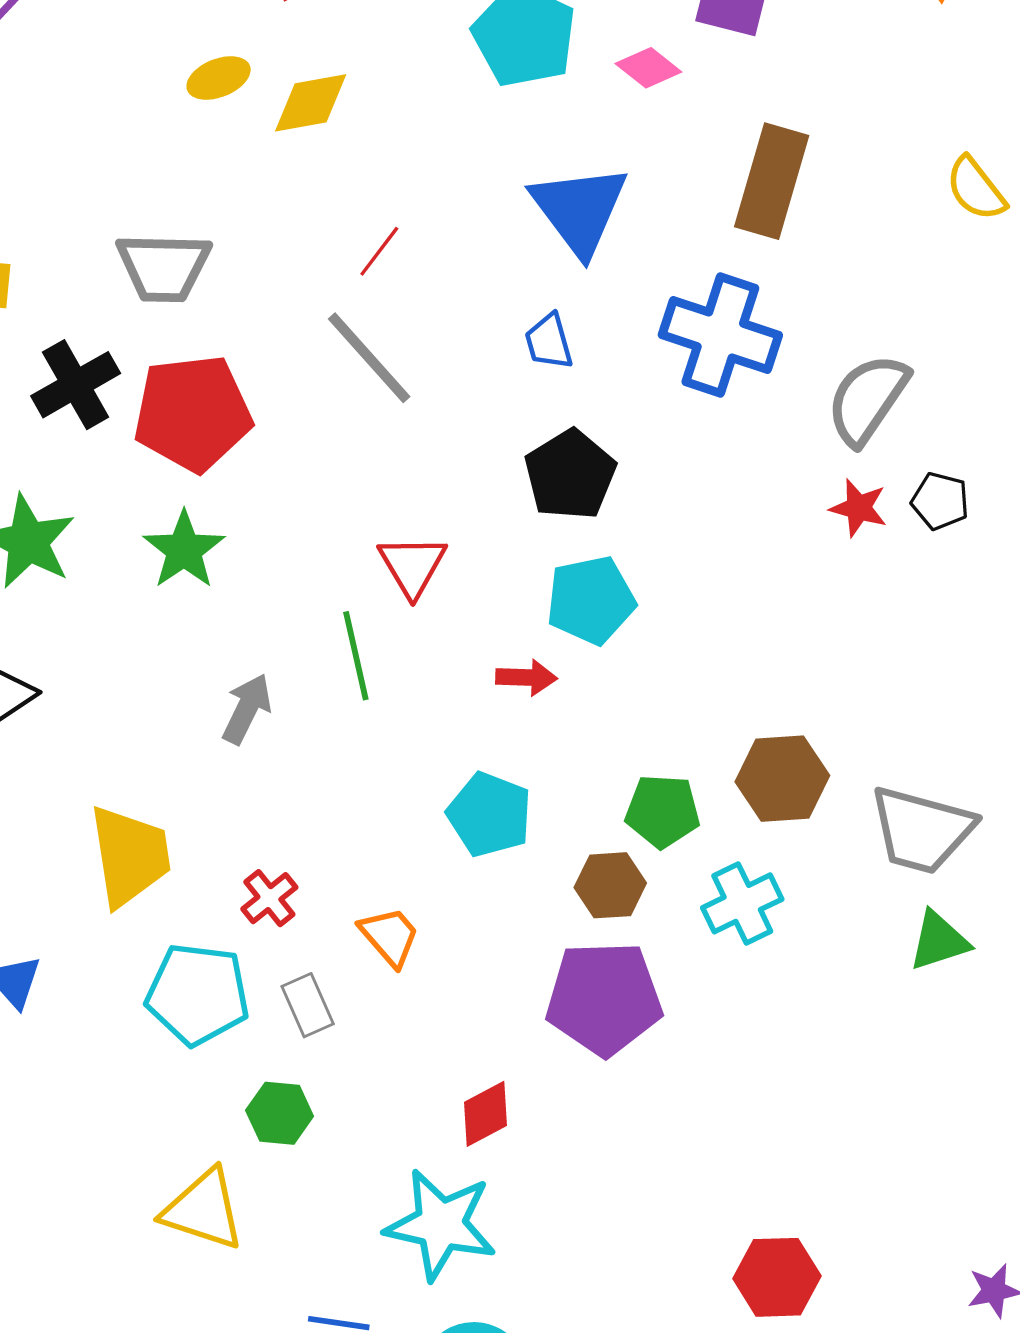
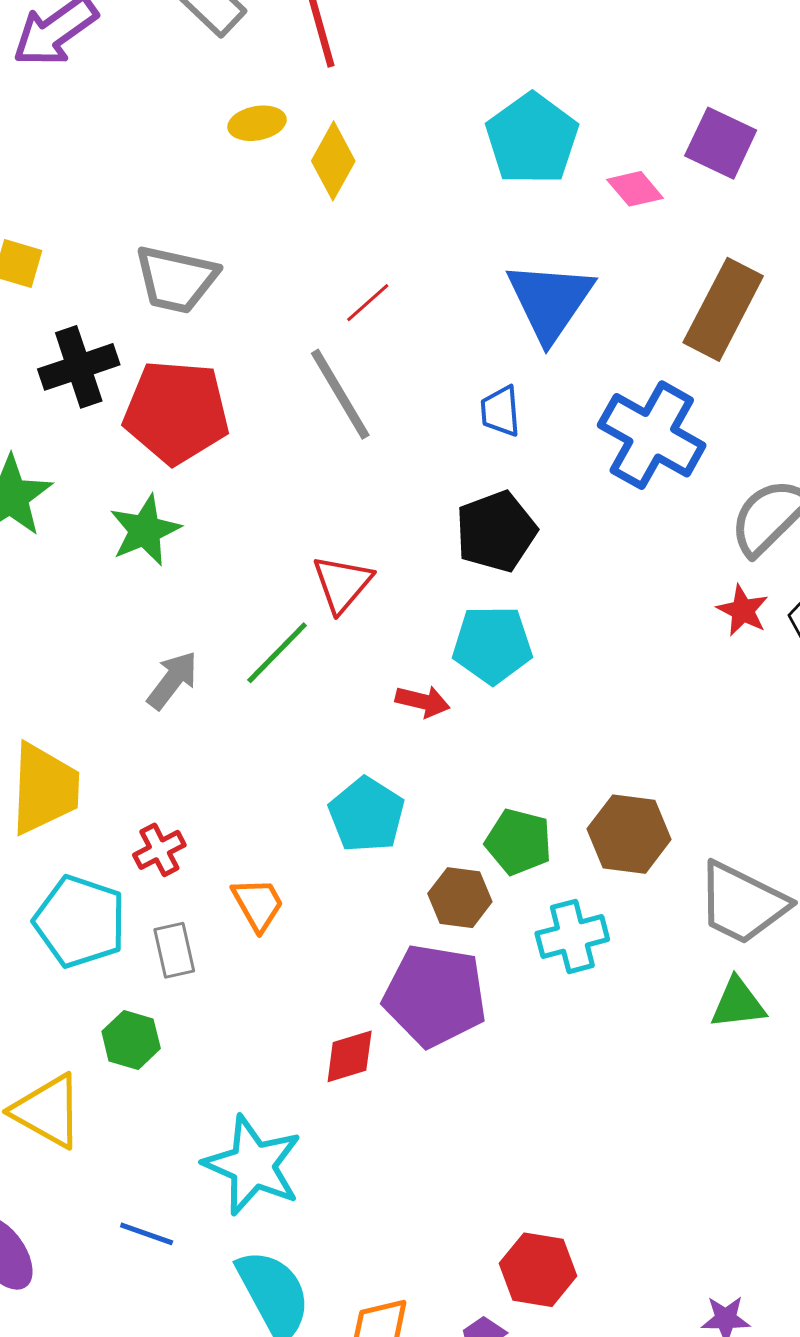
yellow diamond: (311, 103) -> (333, 161), turned -62
green line: (356, 656) -> (277, 653), turned 46
red diamond: (485, 1114) -> (350, 1056), moved

